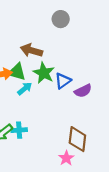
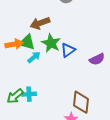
brown arrow: (31, 50) -> (40, 23), turned -36
purple semicircle: (83, 91) -> (97, 59), moved

